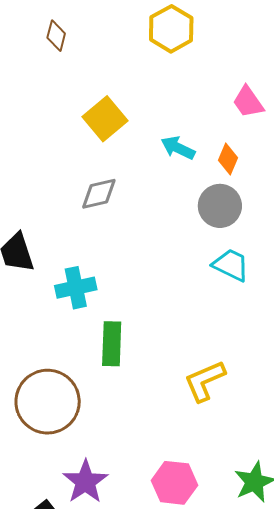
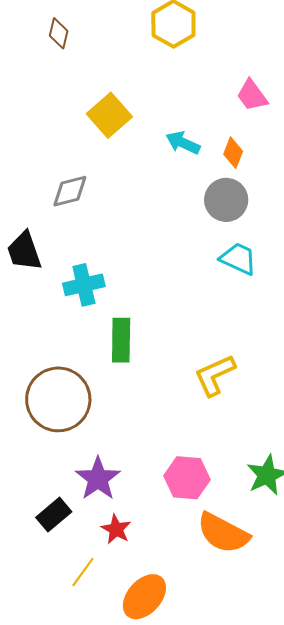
gray diamond: (99, 194) -> (70, 191), moved

